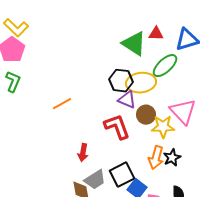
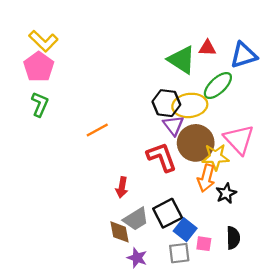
purple triangle: (127, 100) -> (173, 125), turned 30
brown circle: (146, 115) -> (196, 143), size x1.6
orange arrow: (156, 158) -> (206, 178), moved

